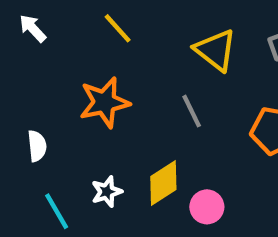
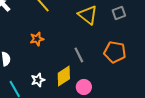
orange star: (105, 102) -> (37, 39), size x0.6
gray line: (192, 111) -> (79, 55), moved

